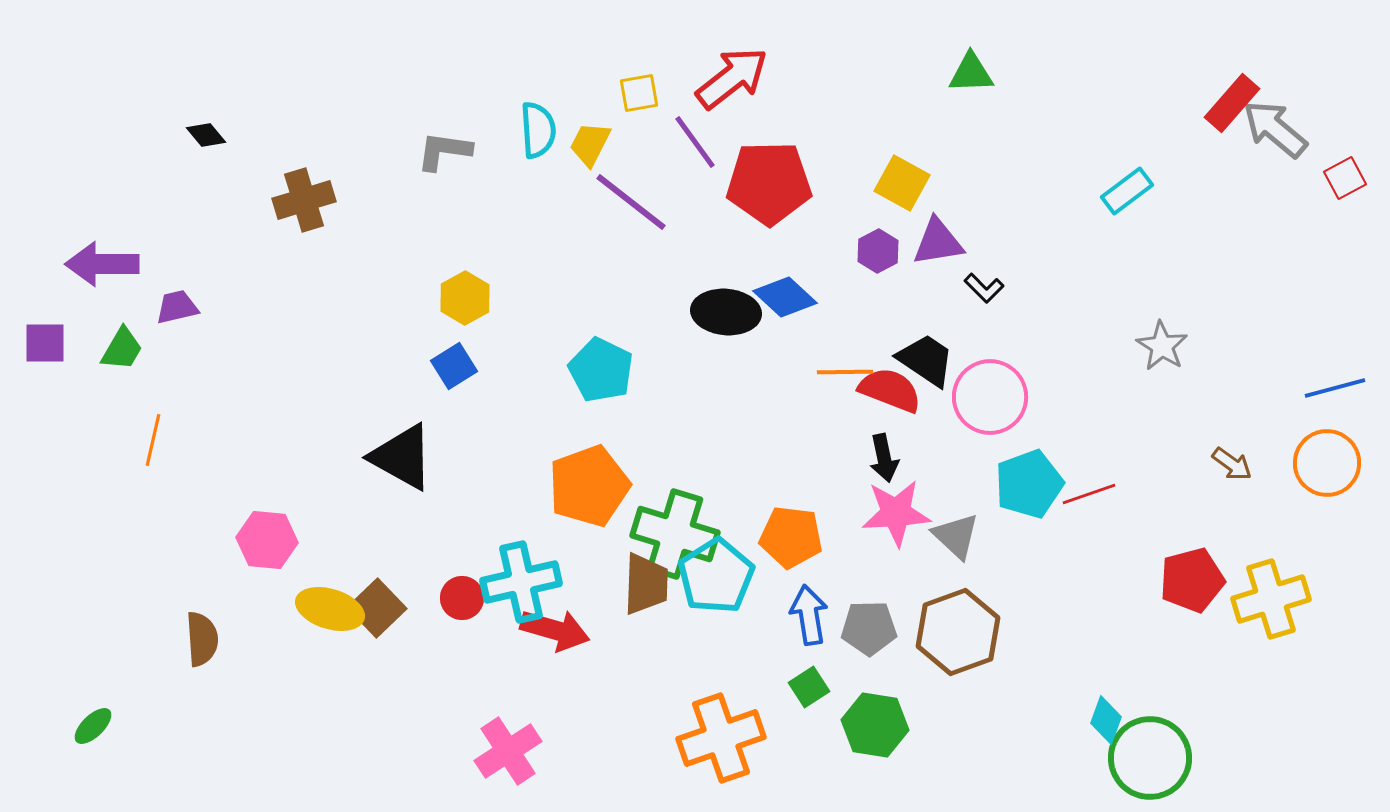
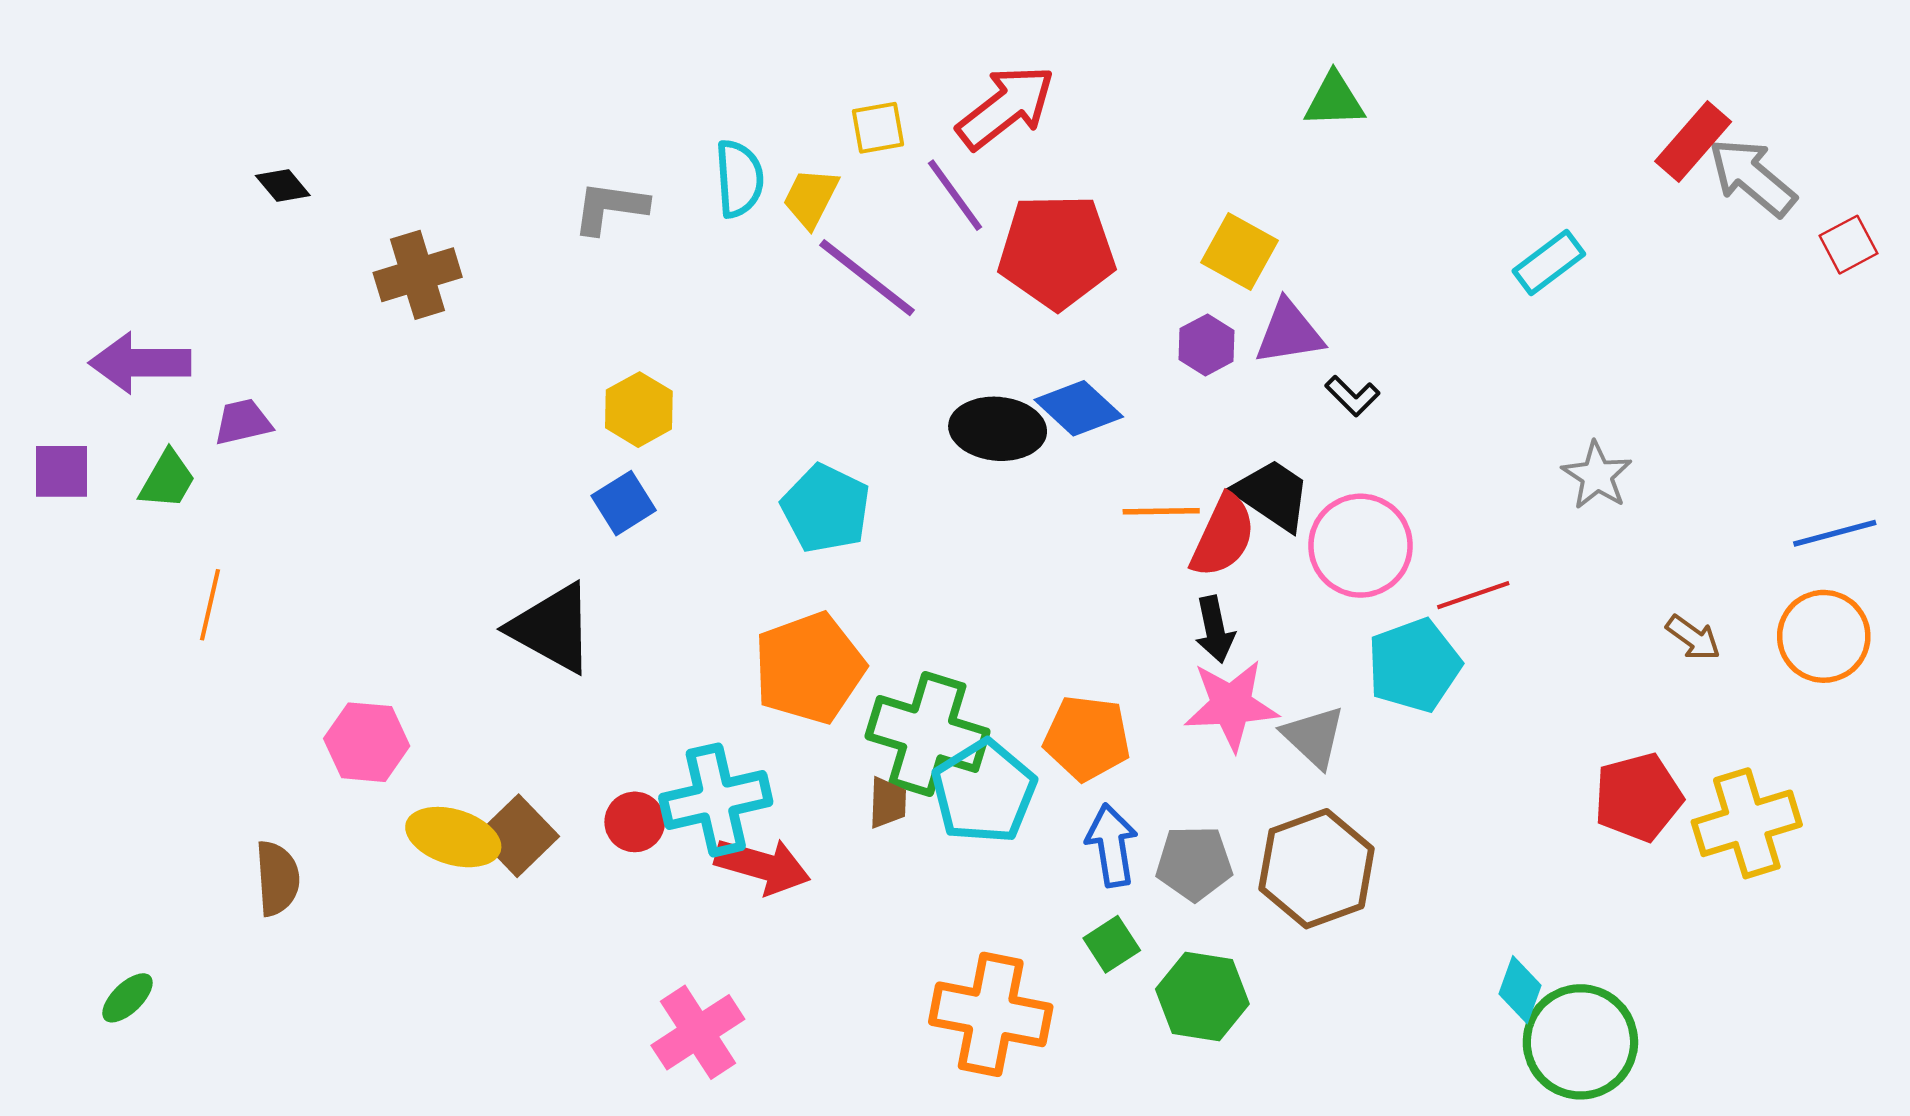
red semicircle: (890, 390) -> (1223, 536), turned 94
red line: (1089, 494) -> (1473, 595), moved
brown trapezoid: (646, 584) -> (888, 803), size x0.6
orange cross: (721, 738) -> (991, 1014), turned 30

